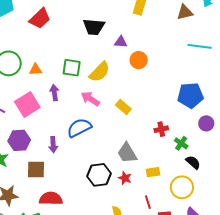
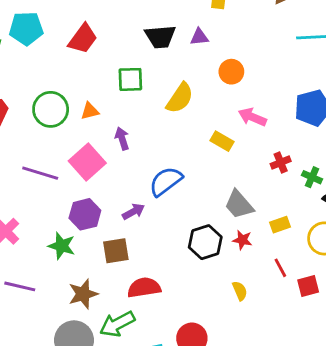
purple triangle: (121, 42) -> (199, 37), moved
green square: (72, 68) -> (130, 79), moved
pink arrow: (90, 99) -> (252, 117), moved
purple arrow: (53, 145) -> (133, 212), turned -105

